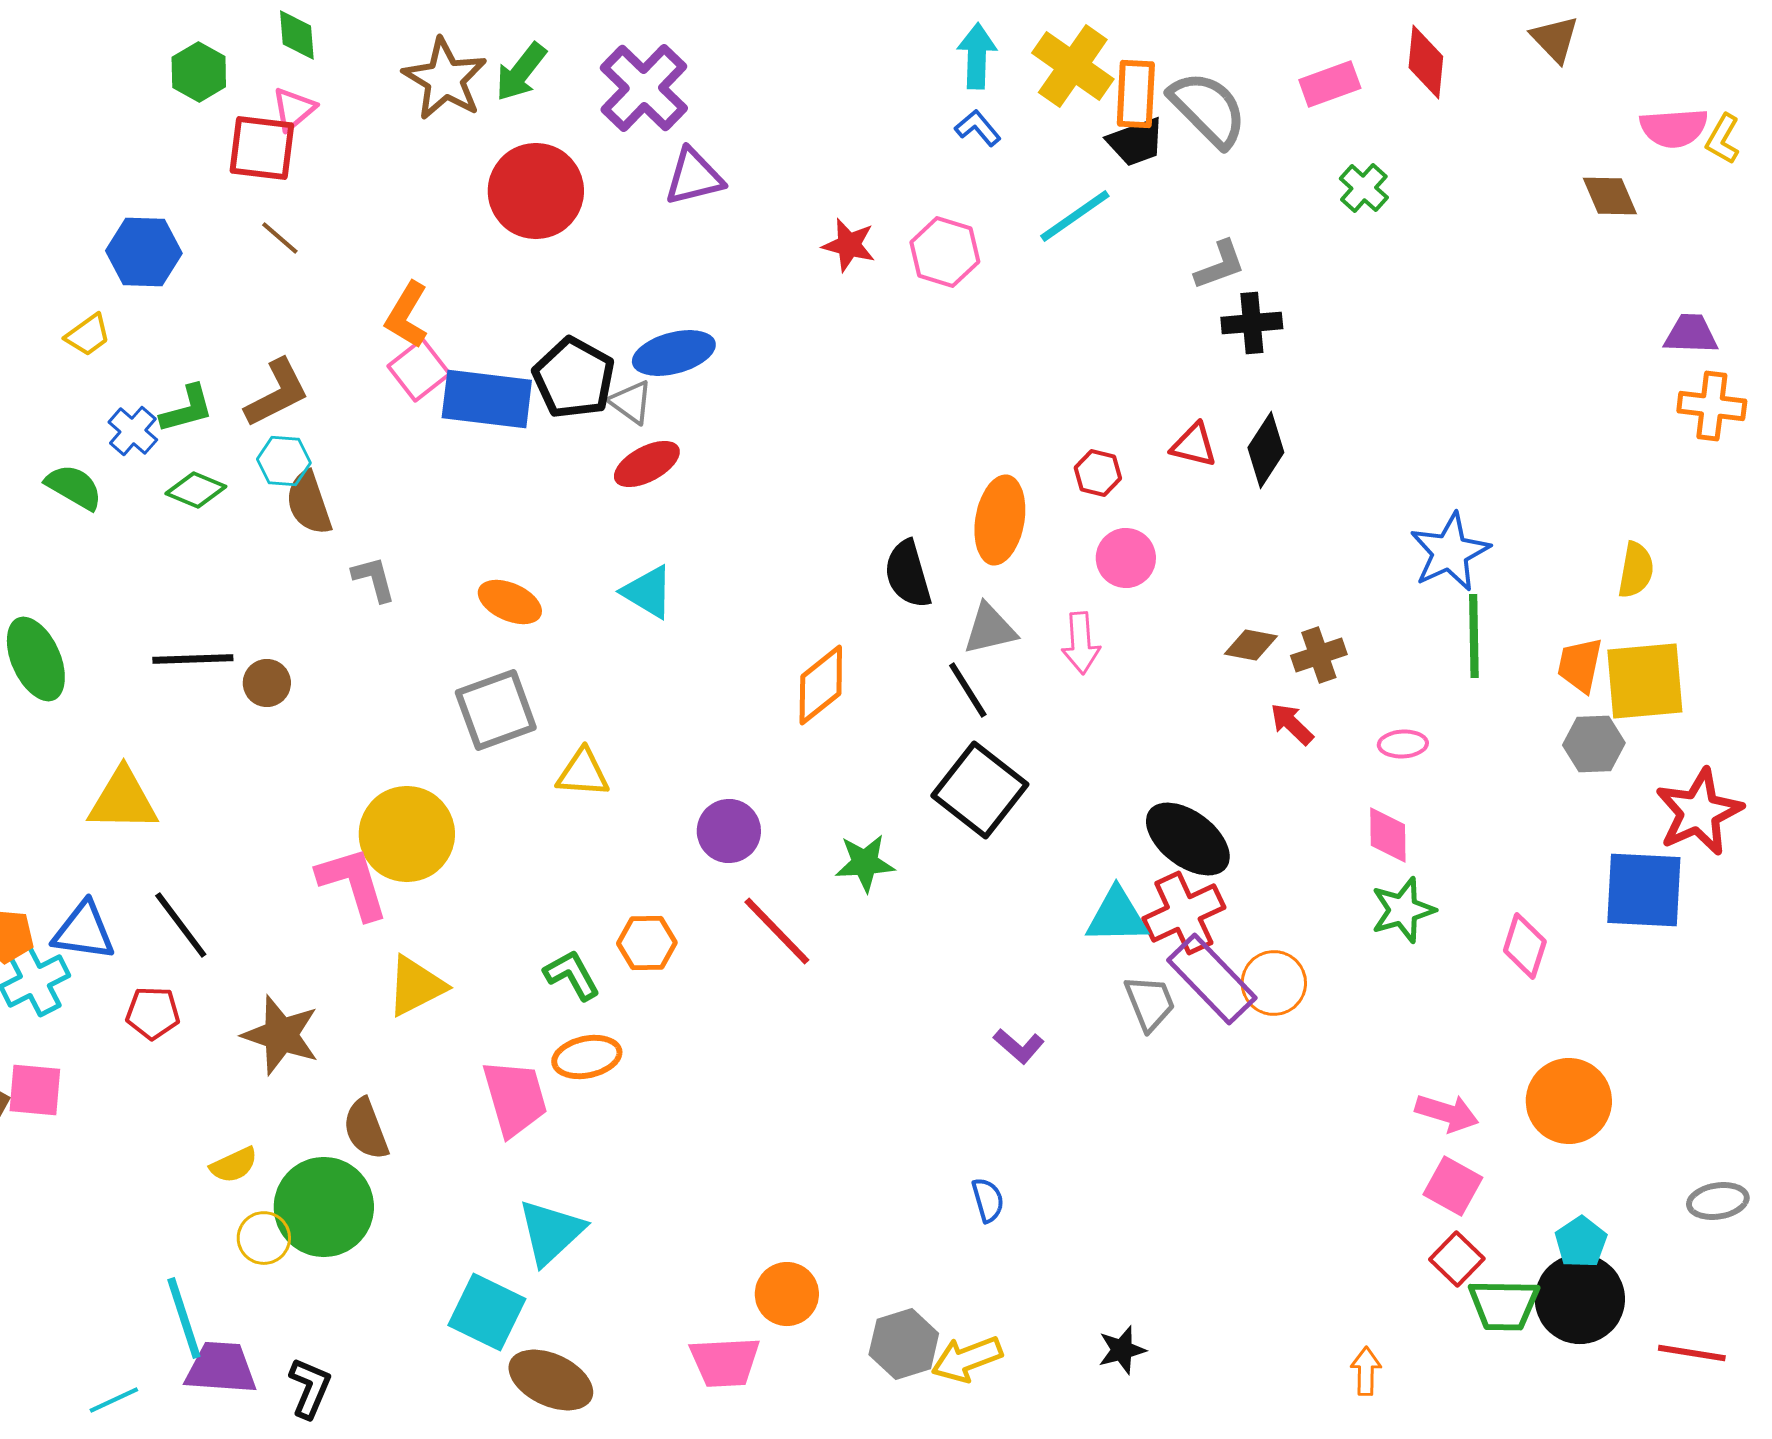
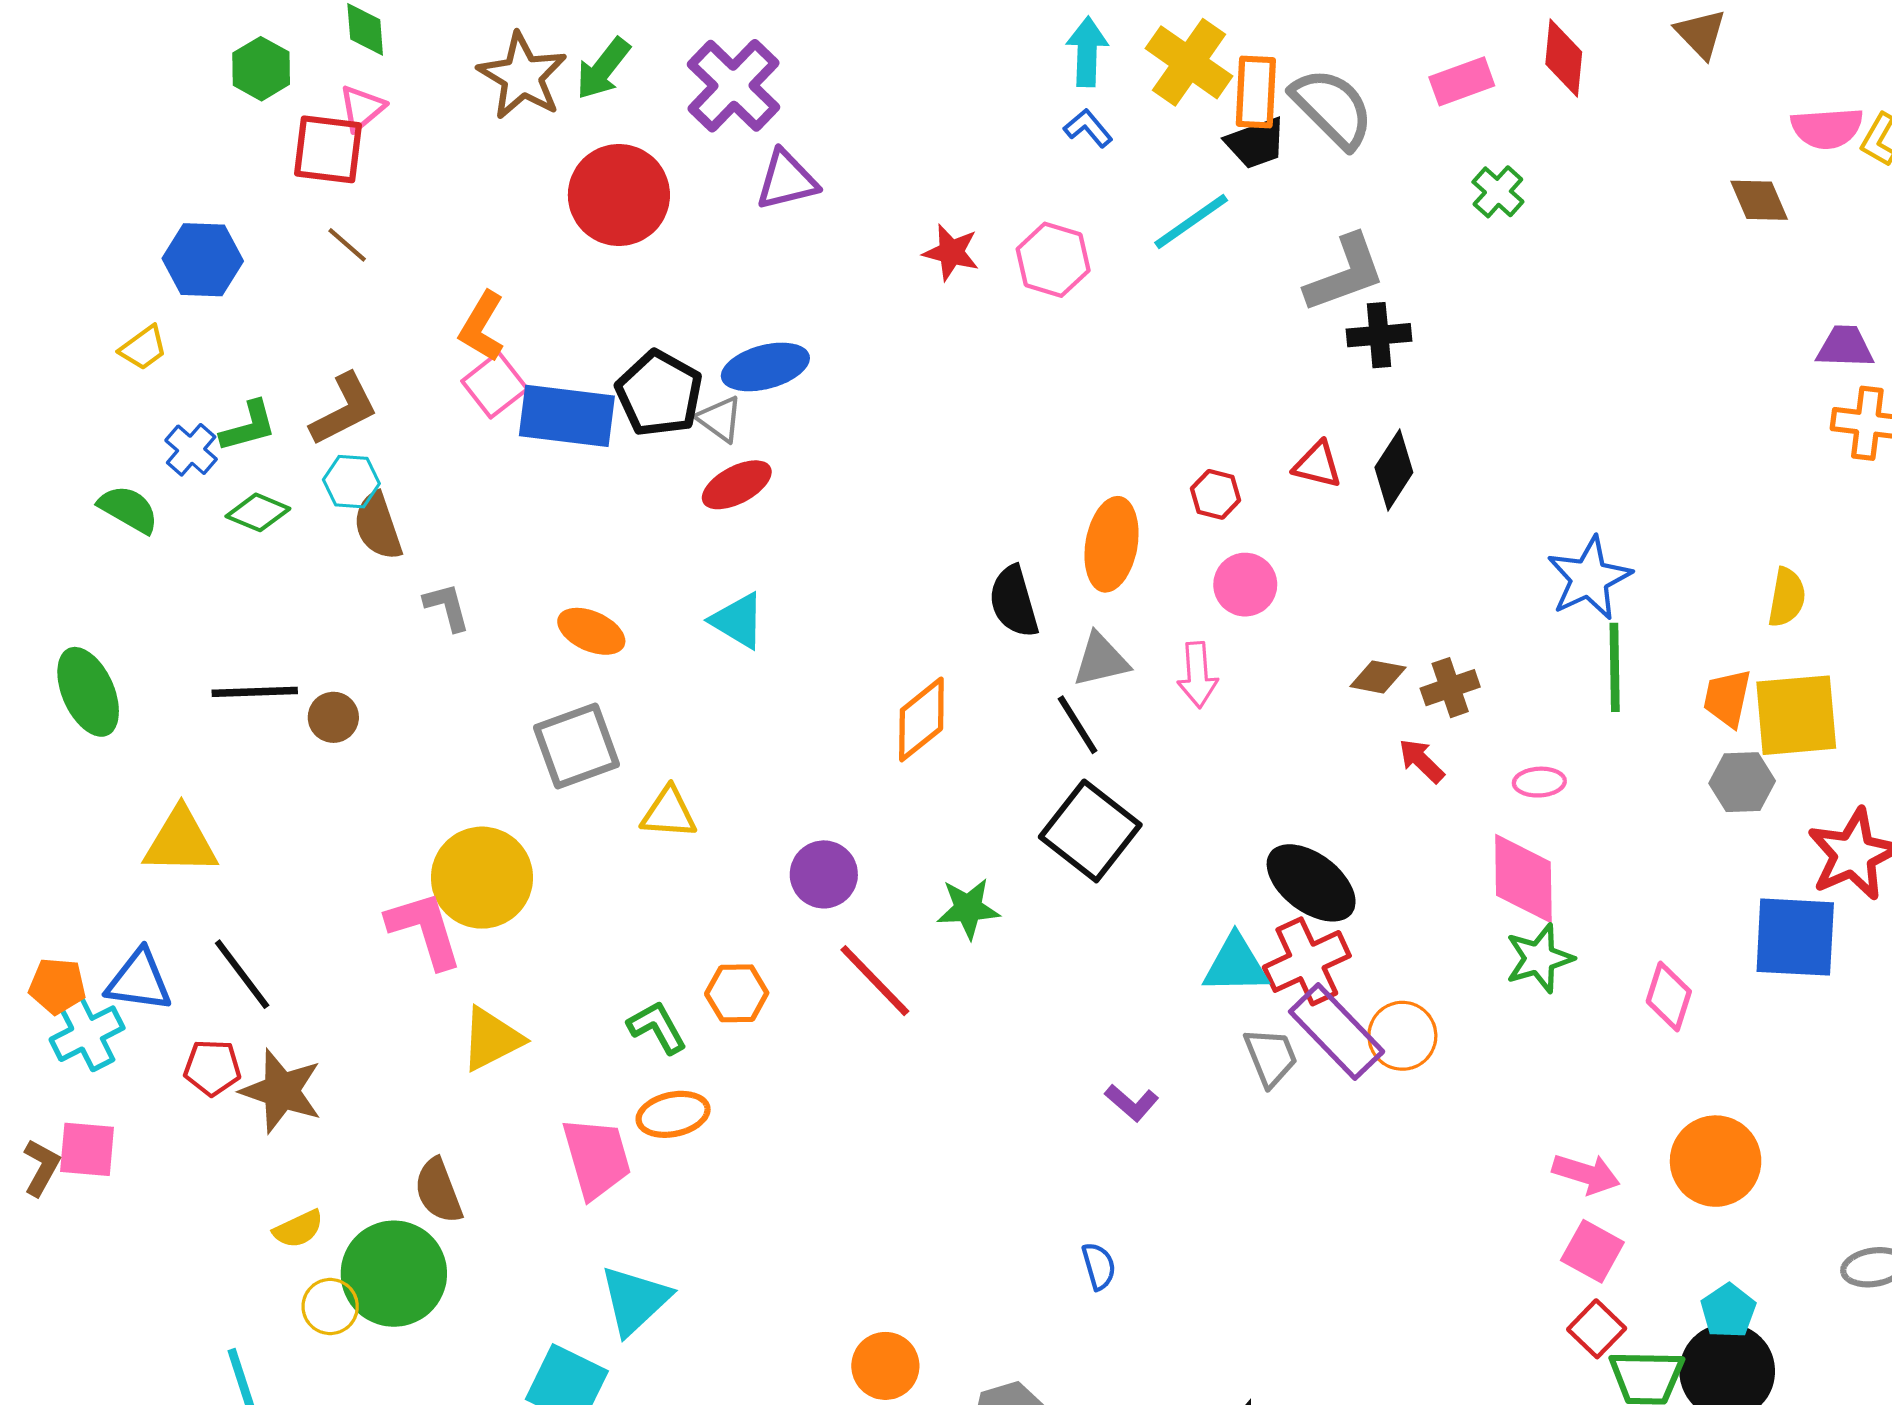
gray L-shape: (1220, 265) -> (1345, 274), size x1.5
pink diamond: (1388, 835) -> (1523, 879), size x1.5
brown star: (281, 1035) -> (281, 1091), moved

